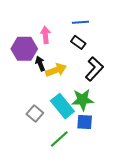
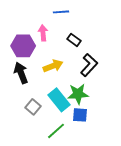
blue line: (80, 22) -> (61, 12), moved
black arrow: (40, 64) -> (21, 73), moved, size x1.5

